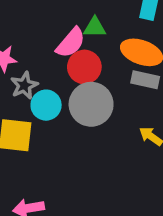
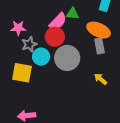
red circle: (84, 67) -> (55, 37), moved
gray rectangle: (145, 80) -> (99, 46), turned 63

